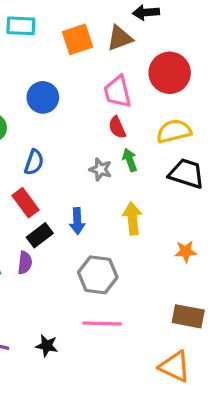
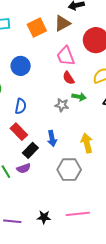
green arrow: (130, 160) -> (79, 97), turned 128
yellow arrow: (132, 218) -> (87, 143), moved
purple semicircle: (25, 263) -> (24, 168), turned 72
pink line: (102, 324) -> (78, 214), moved

